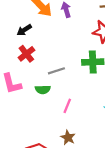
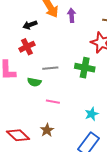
pink line: (67, 106) -> (53, 102), turned 64

